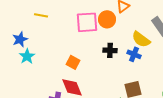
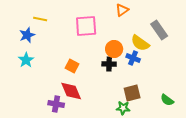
orange circle: (107, 19) -> (114, 49), moved
blue star: (20, 39) -> (27, 35), moved
black cross: (110, 50) -> (109, 64), moved

